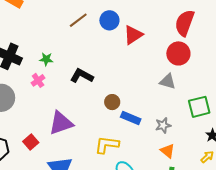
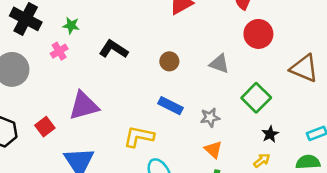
red circle: (178, 53) -> (258, 34), moved
brown circle: (112, 102) -> (169, 61), moved
green square: (199, 107) -> (256, 98), turned -35

